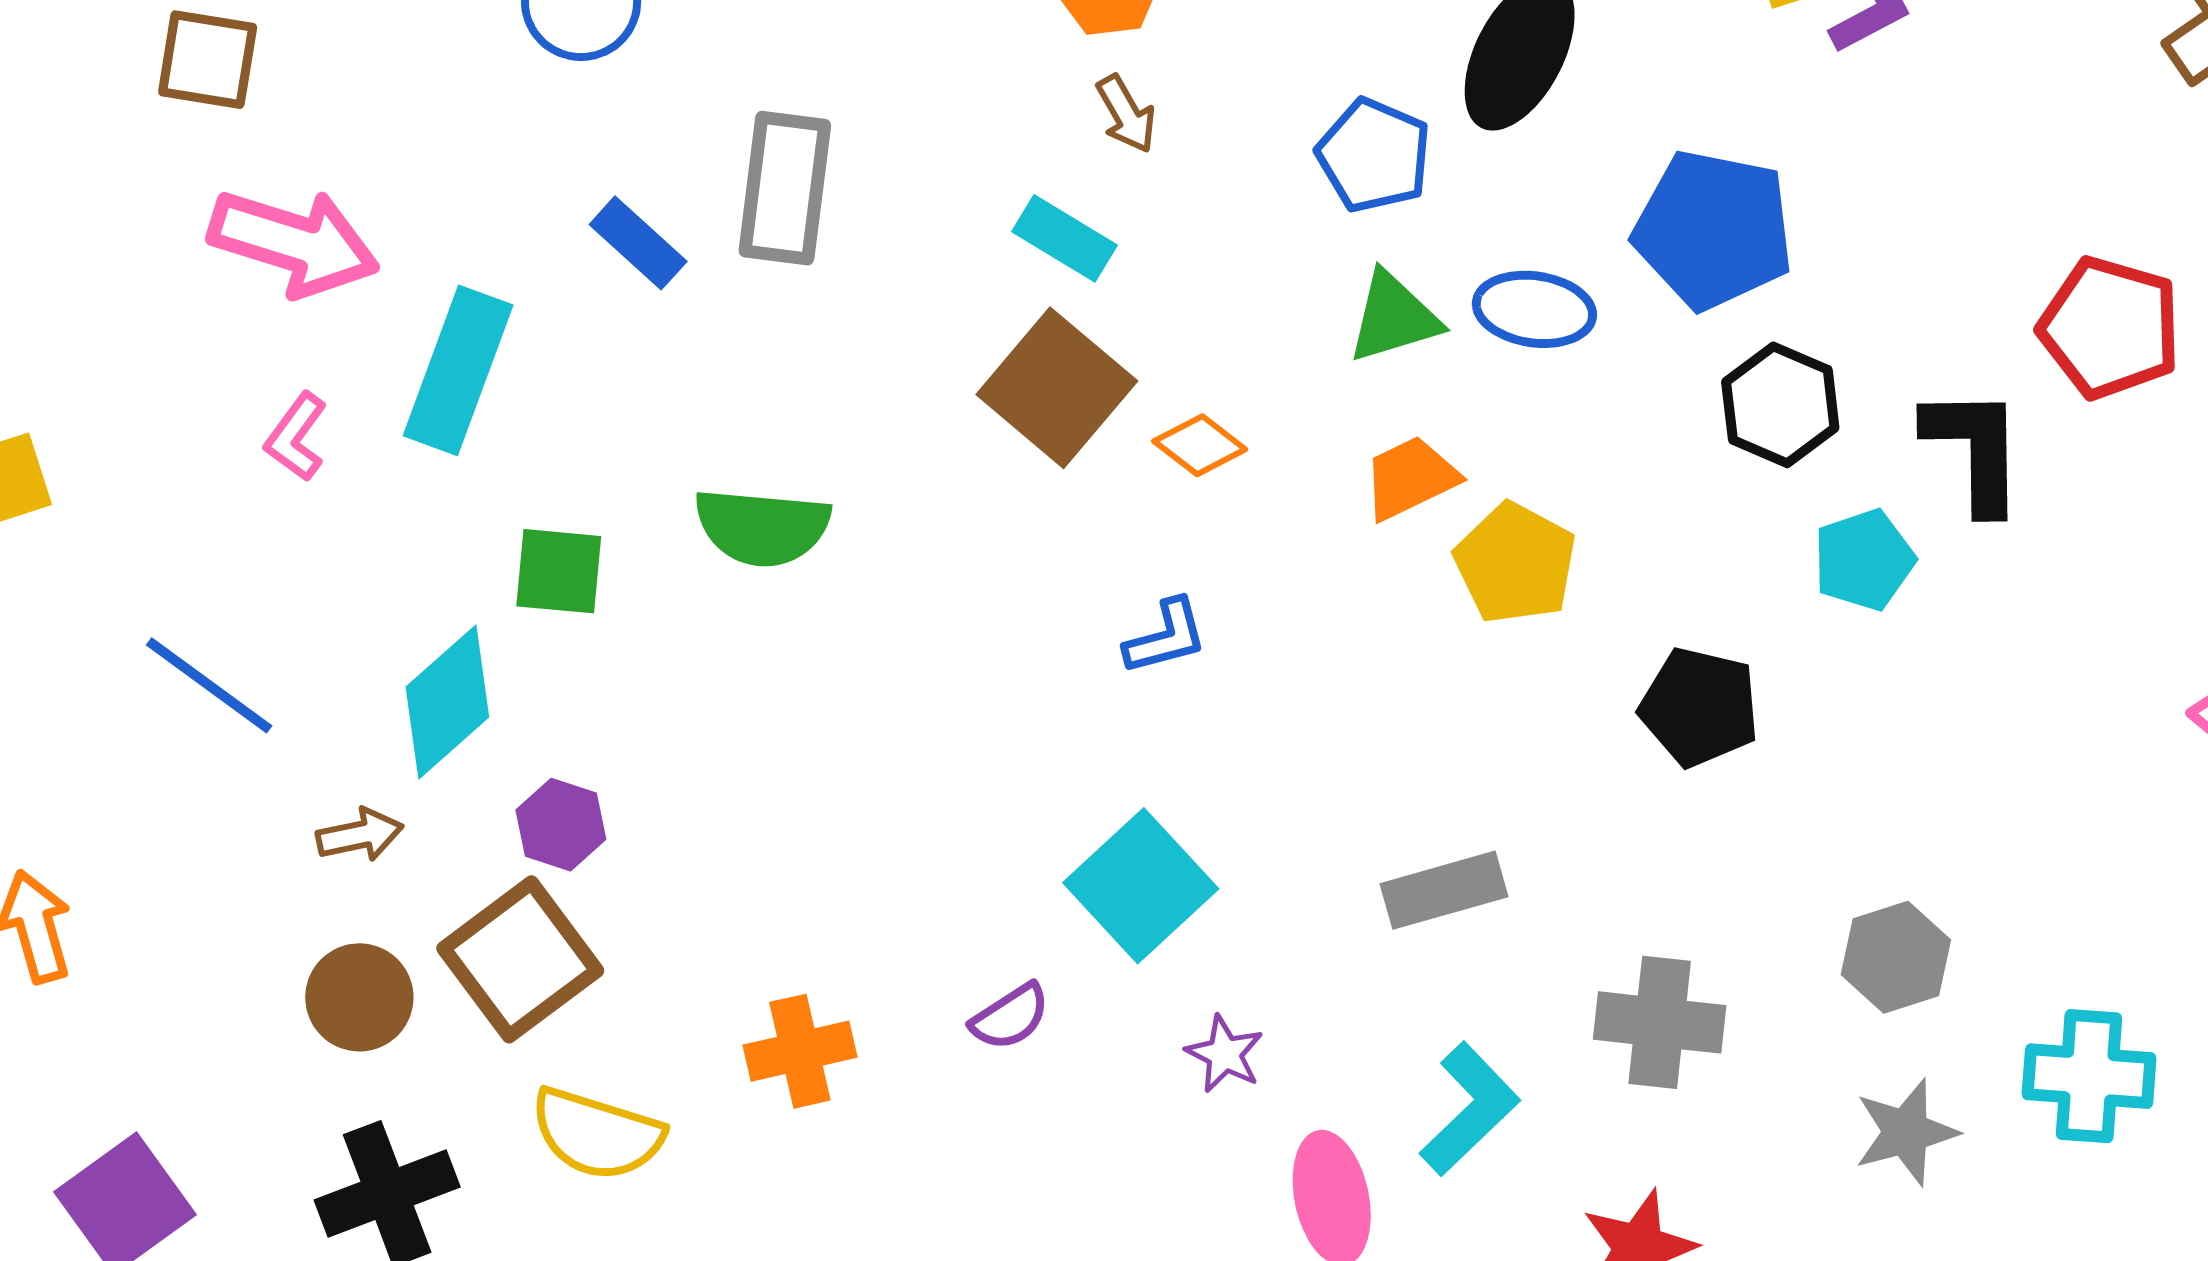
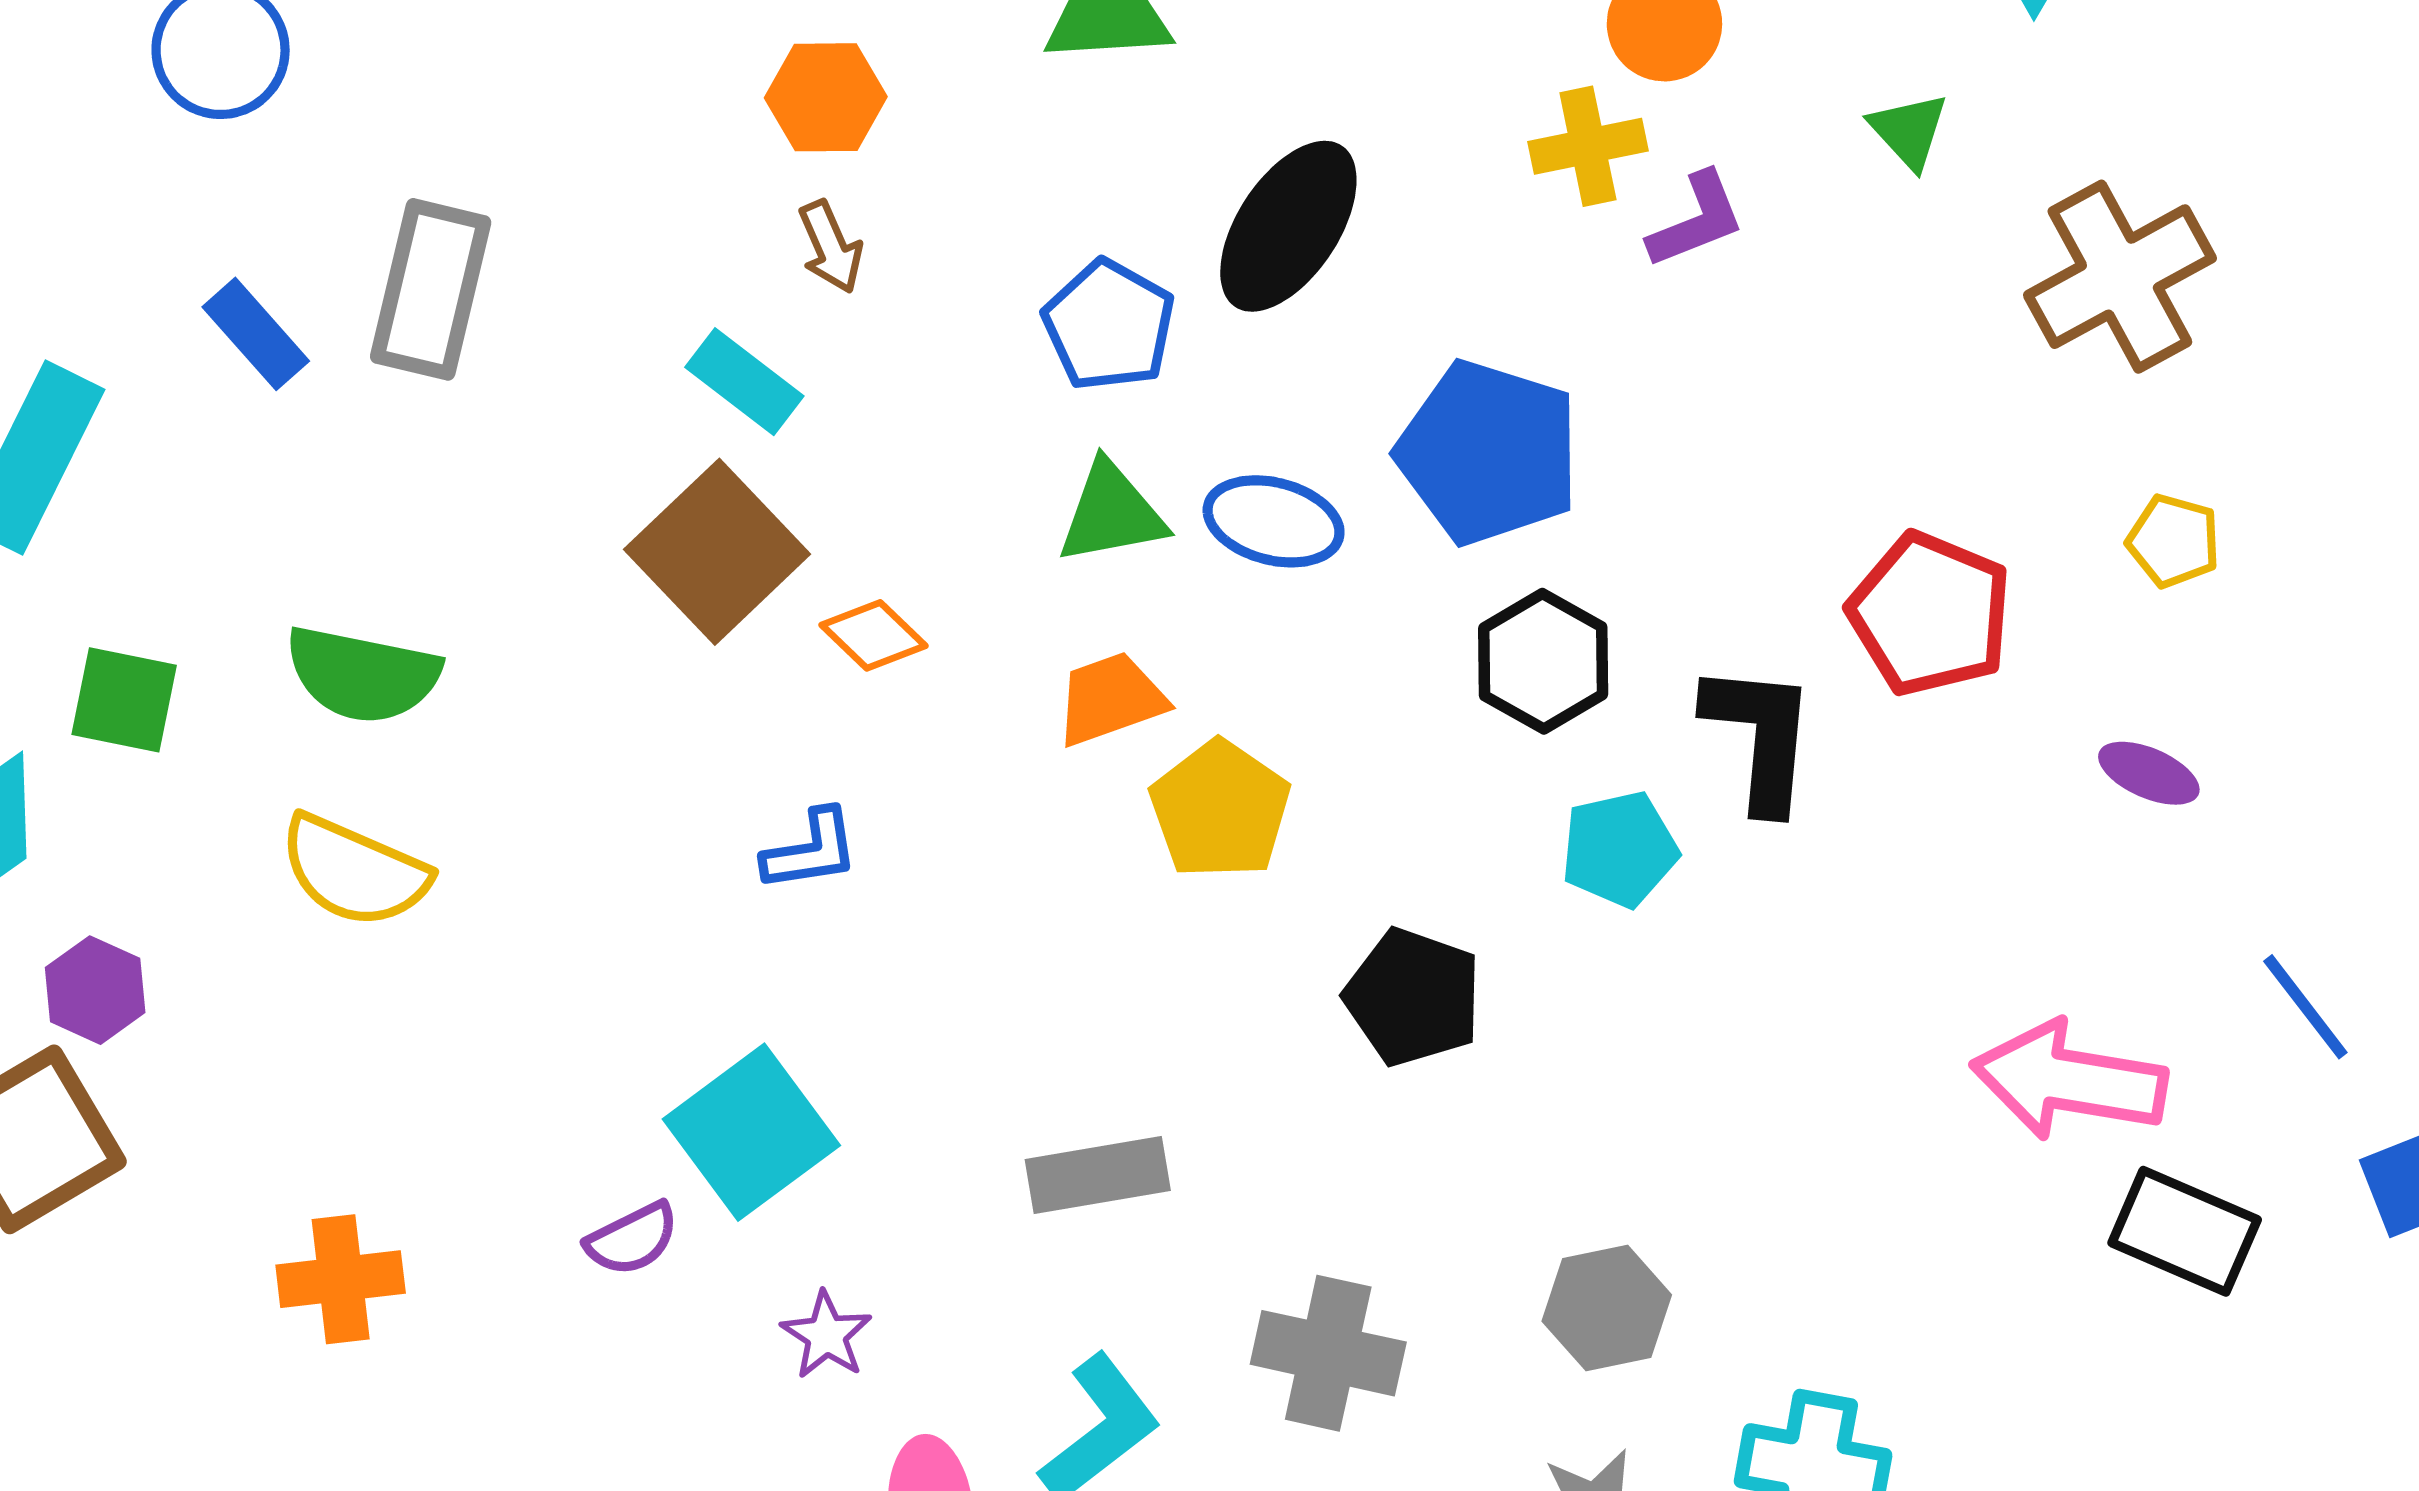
purple semicircle: (1010, 1017) -> (632, 1239), moved
yellow semicircle: (597, 1134) -> (354, 871), moved

